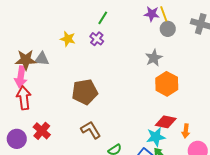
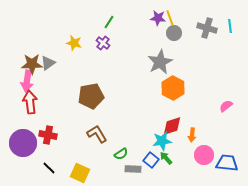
gray star: (154, 58) -> (160, 62), size x1.4
gray triangle: (42, 59) -> (48, 63), turned -42
red diamond: (166, 122) -> (172, 126), turned -30
red cross: (42, 131) -> (48, 135), turned -30
purple circle: (17, 139) -> (23, 143), size x1.4

